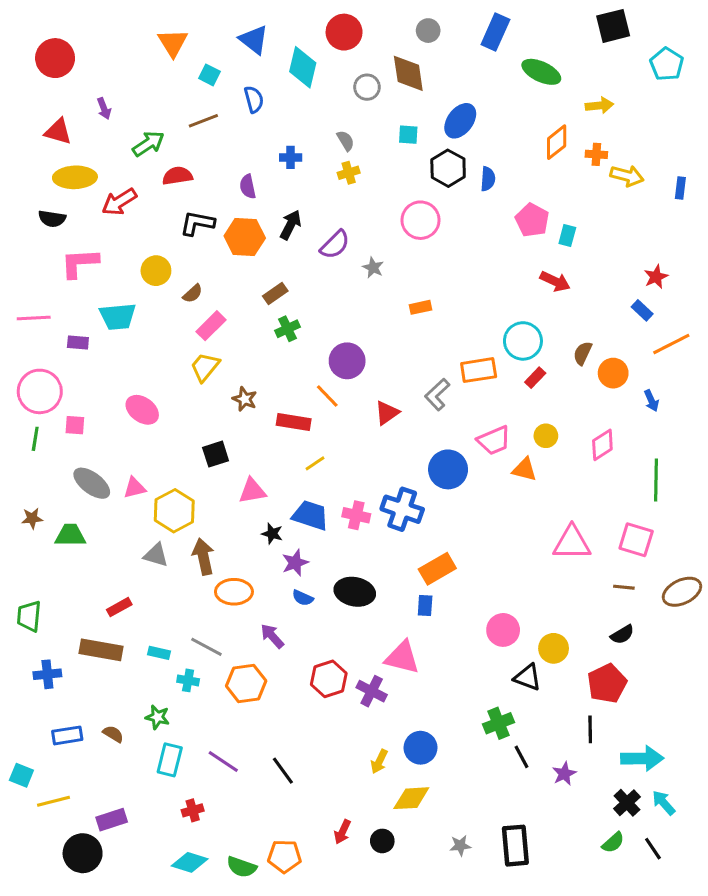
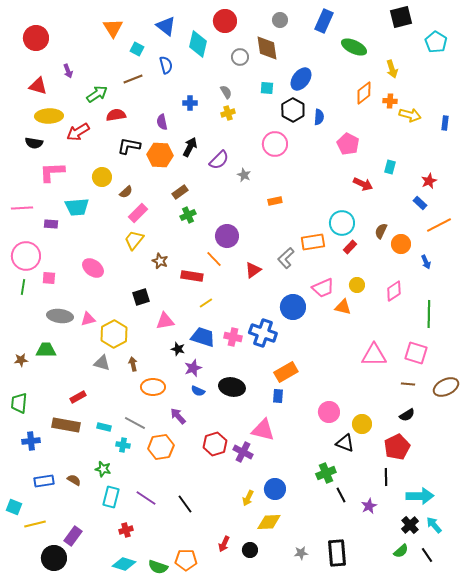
yellow arrow: (599, 105) -> (392, 69), turned 78
cyan rectangle: (567, 235) -> (390, 167), moved
gray ellipse: (92, 483) -> (60, 316), turned -30
brown star: (32, 518) -> (21, 360), moved
brown arrow: (203, 557) -> (133, 364), size x0.6
purple rectangle: (112, 820) -> (73, 536), turned -36

